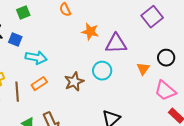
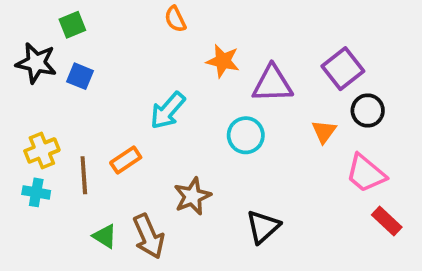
green square: (23, 13) -> (72, 25), moved
purple square: (152, 17) -> (343, 69), moved
cyan arrow: (36, 58) -> (168, 111), moved, turned 120
brown star: (74, 82) -> (192, 196), moved

